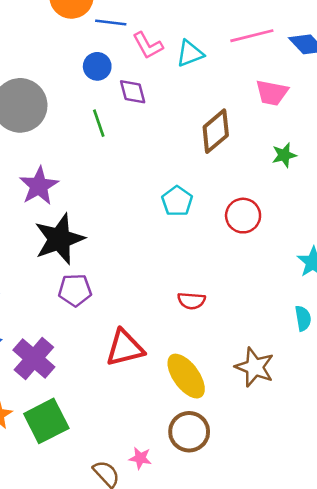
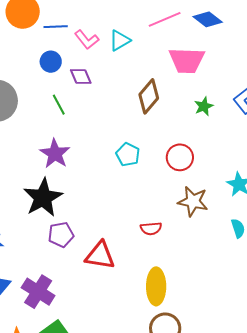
pink trapezoid: (272, 93) -> (187, 60), size x1.4
purple star: (39, 186) -> (55, 154), moved
red triangle: (125, 348) -> (100, 256), moved, turned 32
brown star: (255, 367) -> (193, 201), moved
yellow ellipse: (186, 376) -> (156, 286), turned 45

